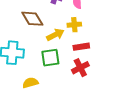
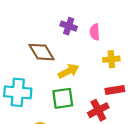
yellow cross: (74, 25) -> (111, 59), moved
red rectangle: (81, 47) -> (115, 90), moved

